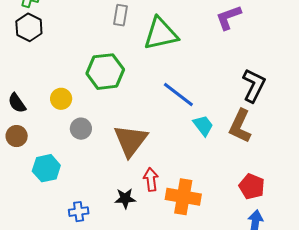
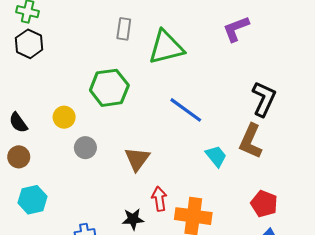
cyan trapezoid: (203, 125) -> (216, 156), moved
brown triangle: (130, 141) -> (137, 159), size x0.7
cyan hexagon: (46, 168) -> (33, 200), moved

